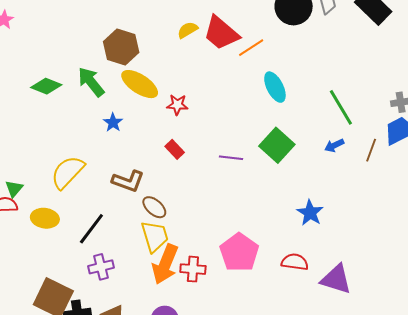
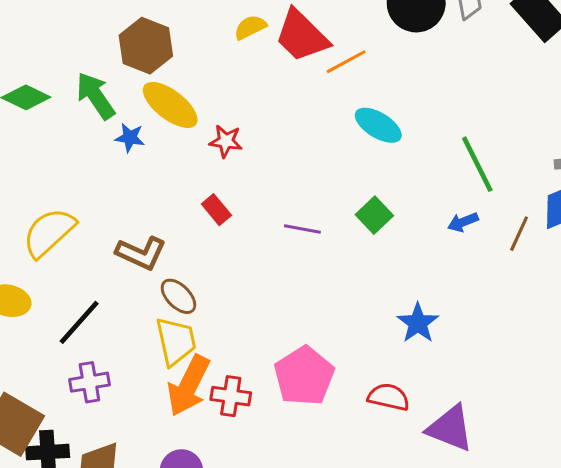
cyan ellipse: (275, 87) -> (378, 125), turned -36
blue star: (113, 122) -> (130, 138), moved, turned -30
green square: (277, 145) -> (374, 215), size x0.7

